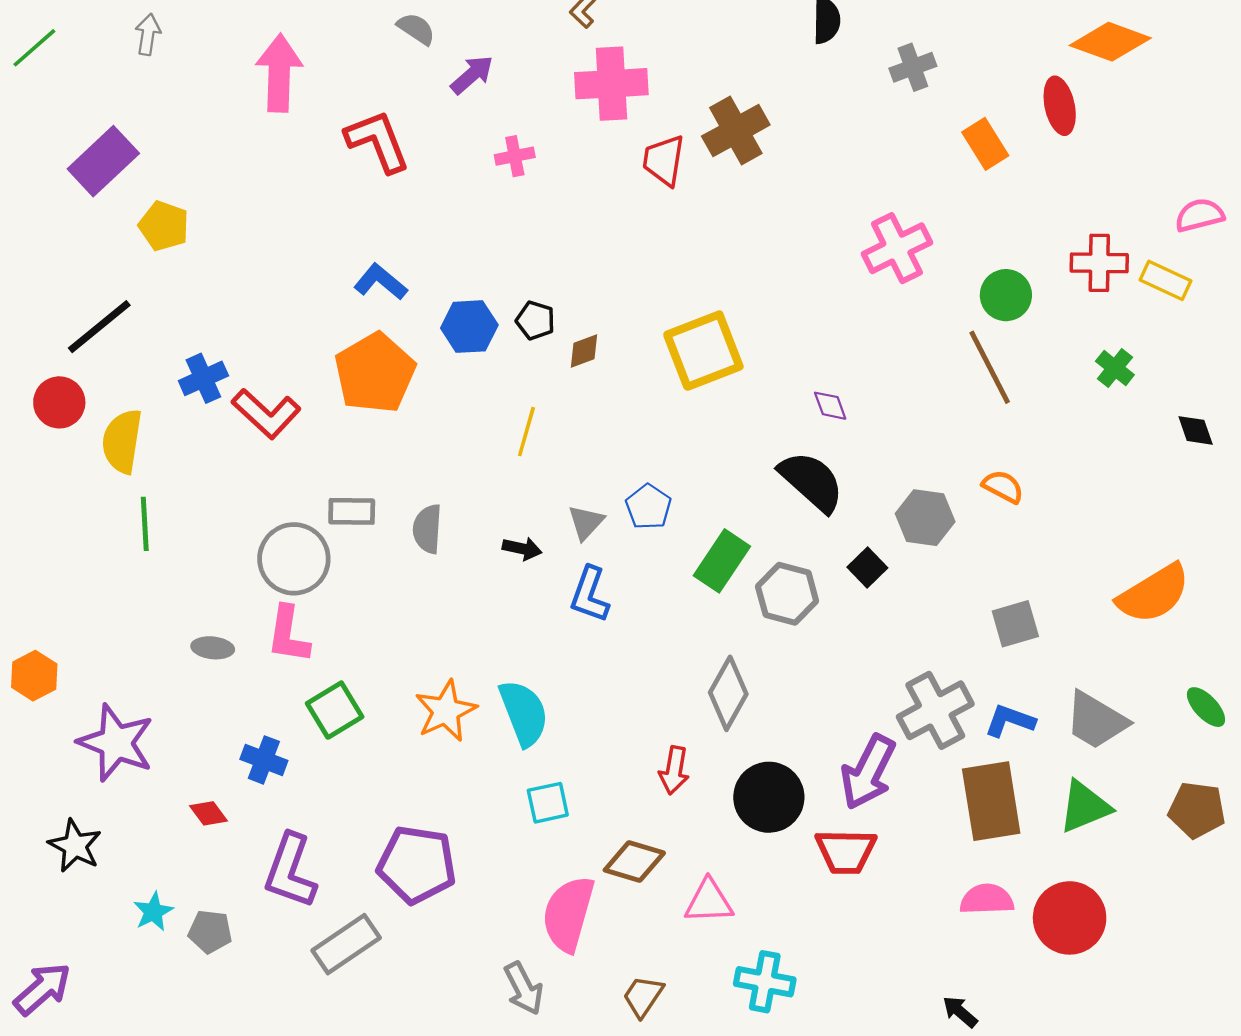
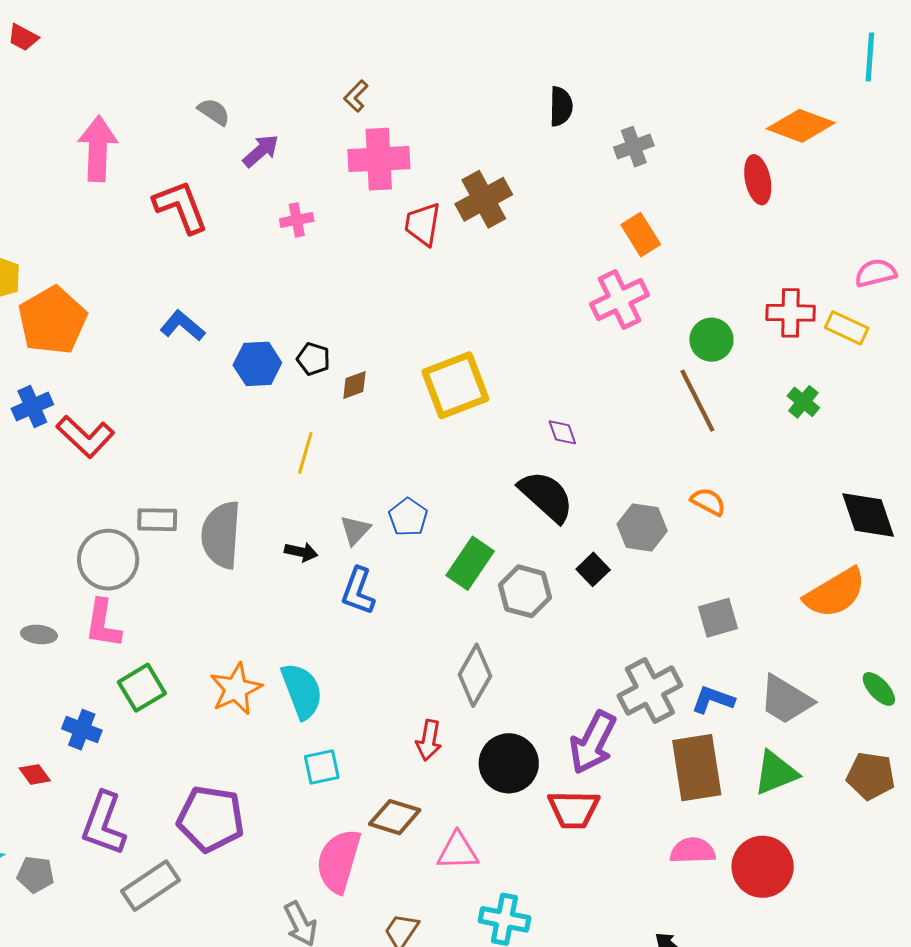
orange rectangle: (985, 144) -> (641, 235), moved
orange pentagon: (375, 373) -> (53, 321), moved
black diamond: (1196, 430) -> (868, 515), moved, size x1.8
gray semicircle: (427, 529) -> (221, 535), size x1.6

